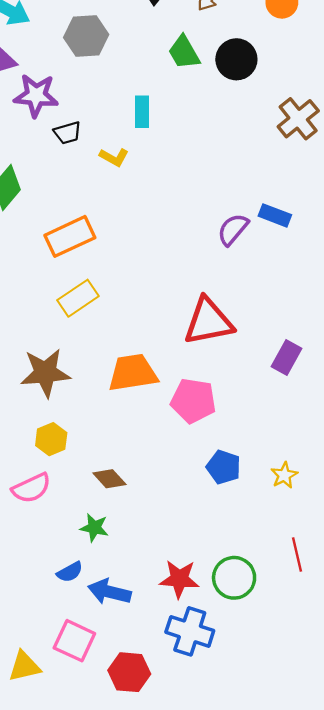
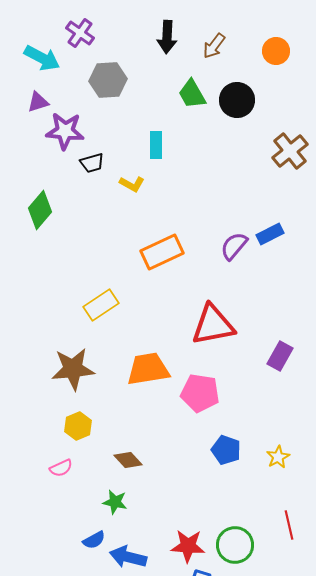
blue rectangle: (275, 215) -> (270, 234), turned -48
orange rectangle: (70, 236) -> (162, 252), moved
pink semicircle: (31, 488) -> (61, 468), size x0.7

